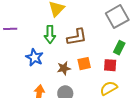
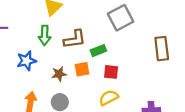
green rectangle: (119, 48) -> (98, 51), moved, turned 40
blue star: (34, 57) -> (26, 61), turned 30

